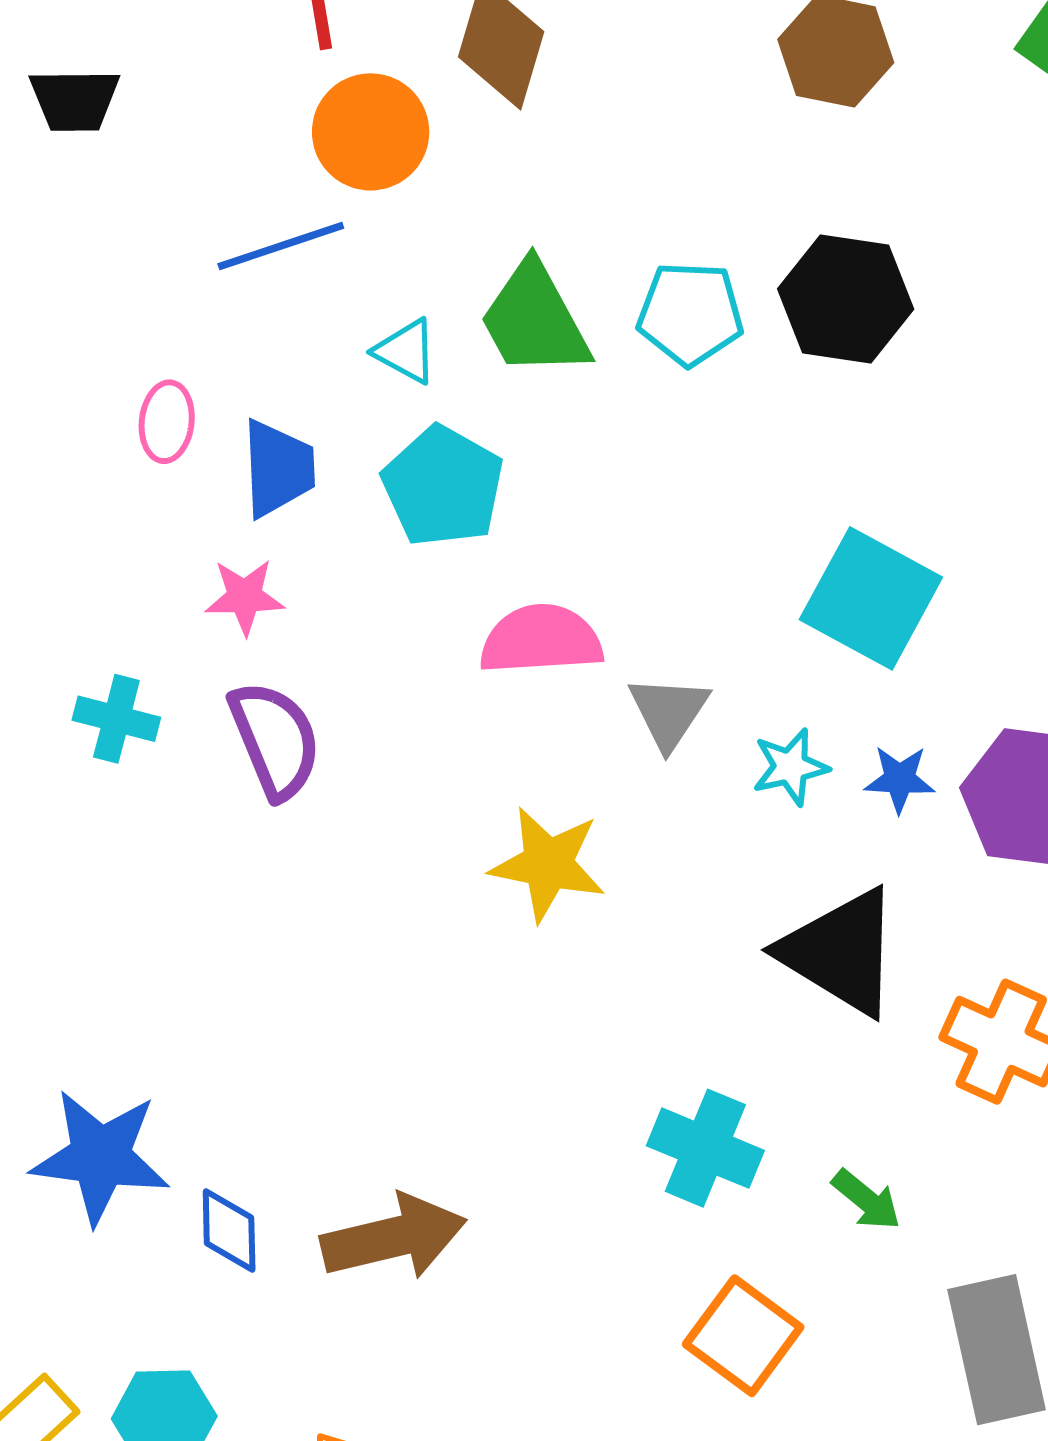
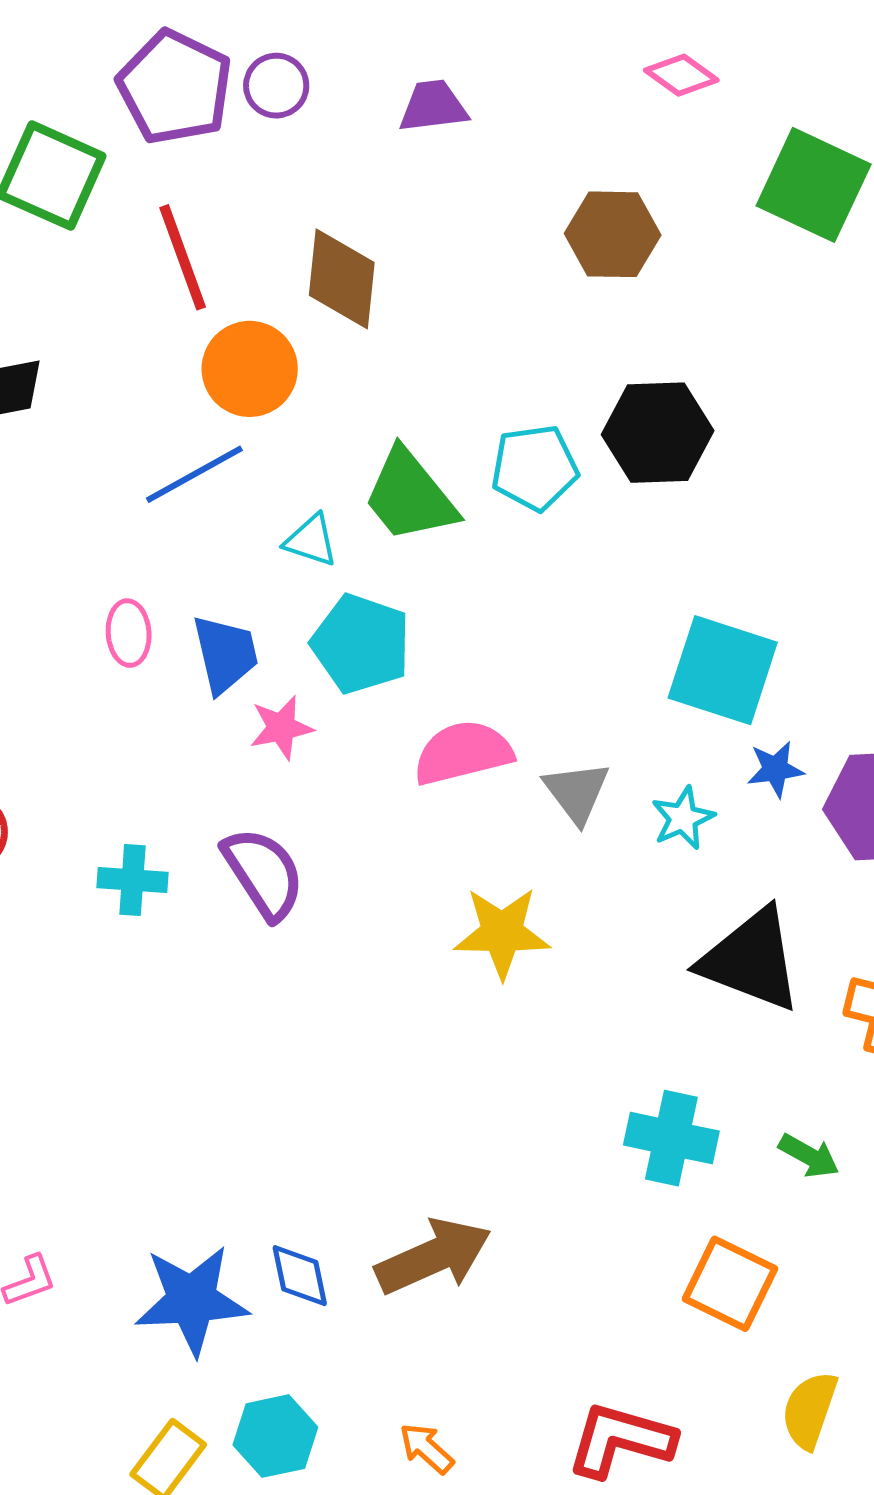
pink star: (245, 597) -> (281, 728), moved
blue star: (900, 779) -> (775, 769), moved
blue star: (100, 1157) -> (192, 1300), moved

